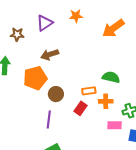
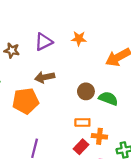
green semicircle: (111, 77) -> (108, 98), moved
brown circle: (56, 94) -> (86, 91), moved
red rectangle: (80, 108) -> (81, 147), moved

